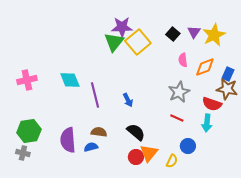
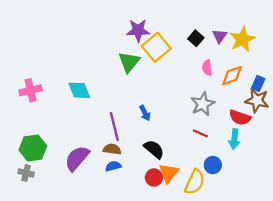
green triangle: (114, 42) -> (129, 62), moved
purple line: (95, 95) -> (114, 127), moved
purple semicircle: (68, 140) -> (77, 158), turned 45
blue semicircle: (91, 147) -> (113, 166), moved
yellow semicircle: (172, 161) -> (195, 182), size x1.6

